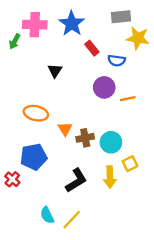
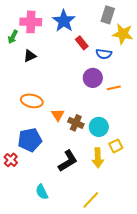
gray rectangle: (121, 17) -> (108, 15), turned -66
black triangle: (55, 71) -> (30, 56), moved, turned 32
brown cross: (85, 138) -> (76, 123), turned 35
yellow line: (72, 220) -> (91, 200), moved

